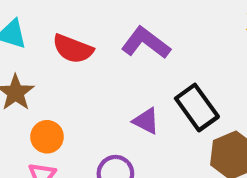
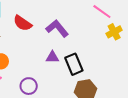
purple triangle: (146, 121) -> (52, 57), moved, turned -40

